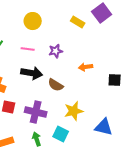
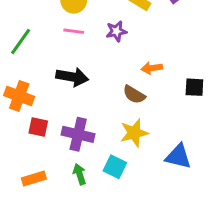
pink line: (28, 49) -> (74, 31), moved
purple star: (56, 51) -> (116, 31), moved
brown semicircle: (56, 85) -> (134, 95), moved

